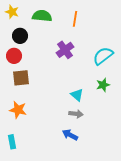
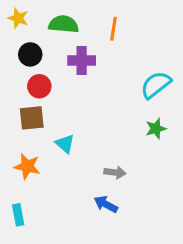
purple cross: (65, 50) -> (82, 61), moved, turned 36
red circle: (14, 56) -> (39, 86), moved
cyan triangle: (77, 95) -> (65, 144), moved

